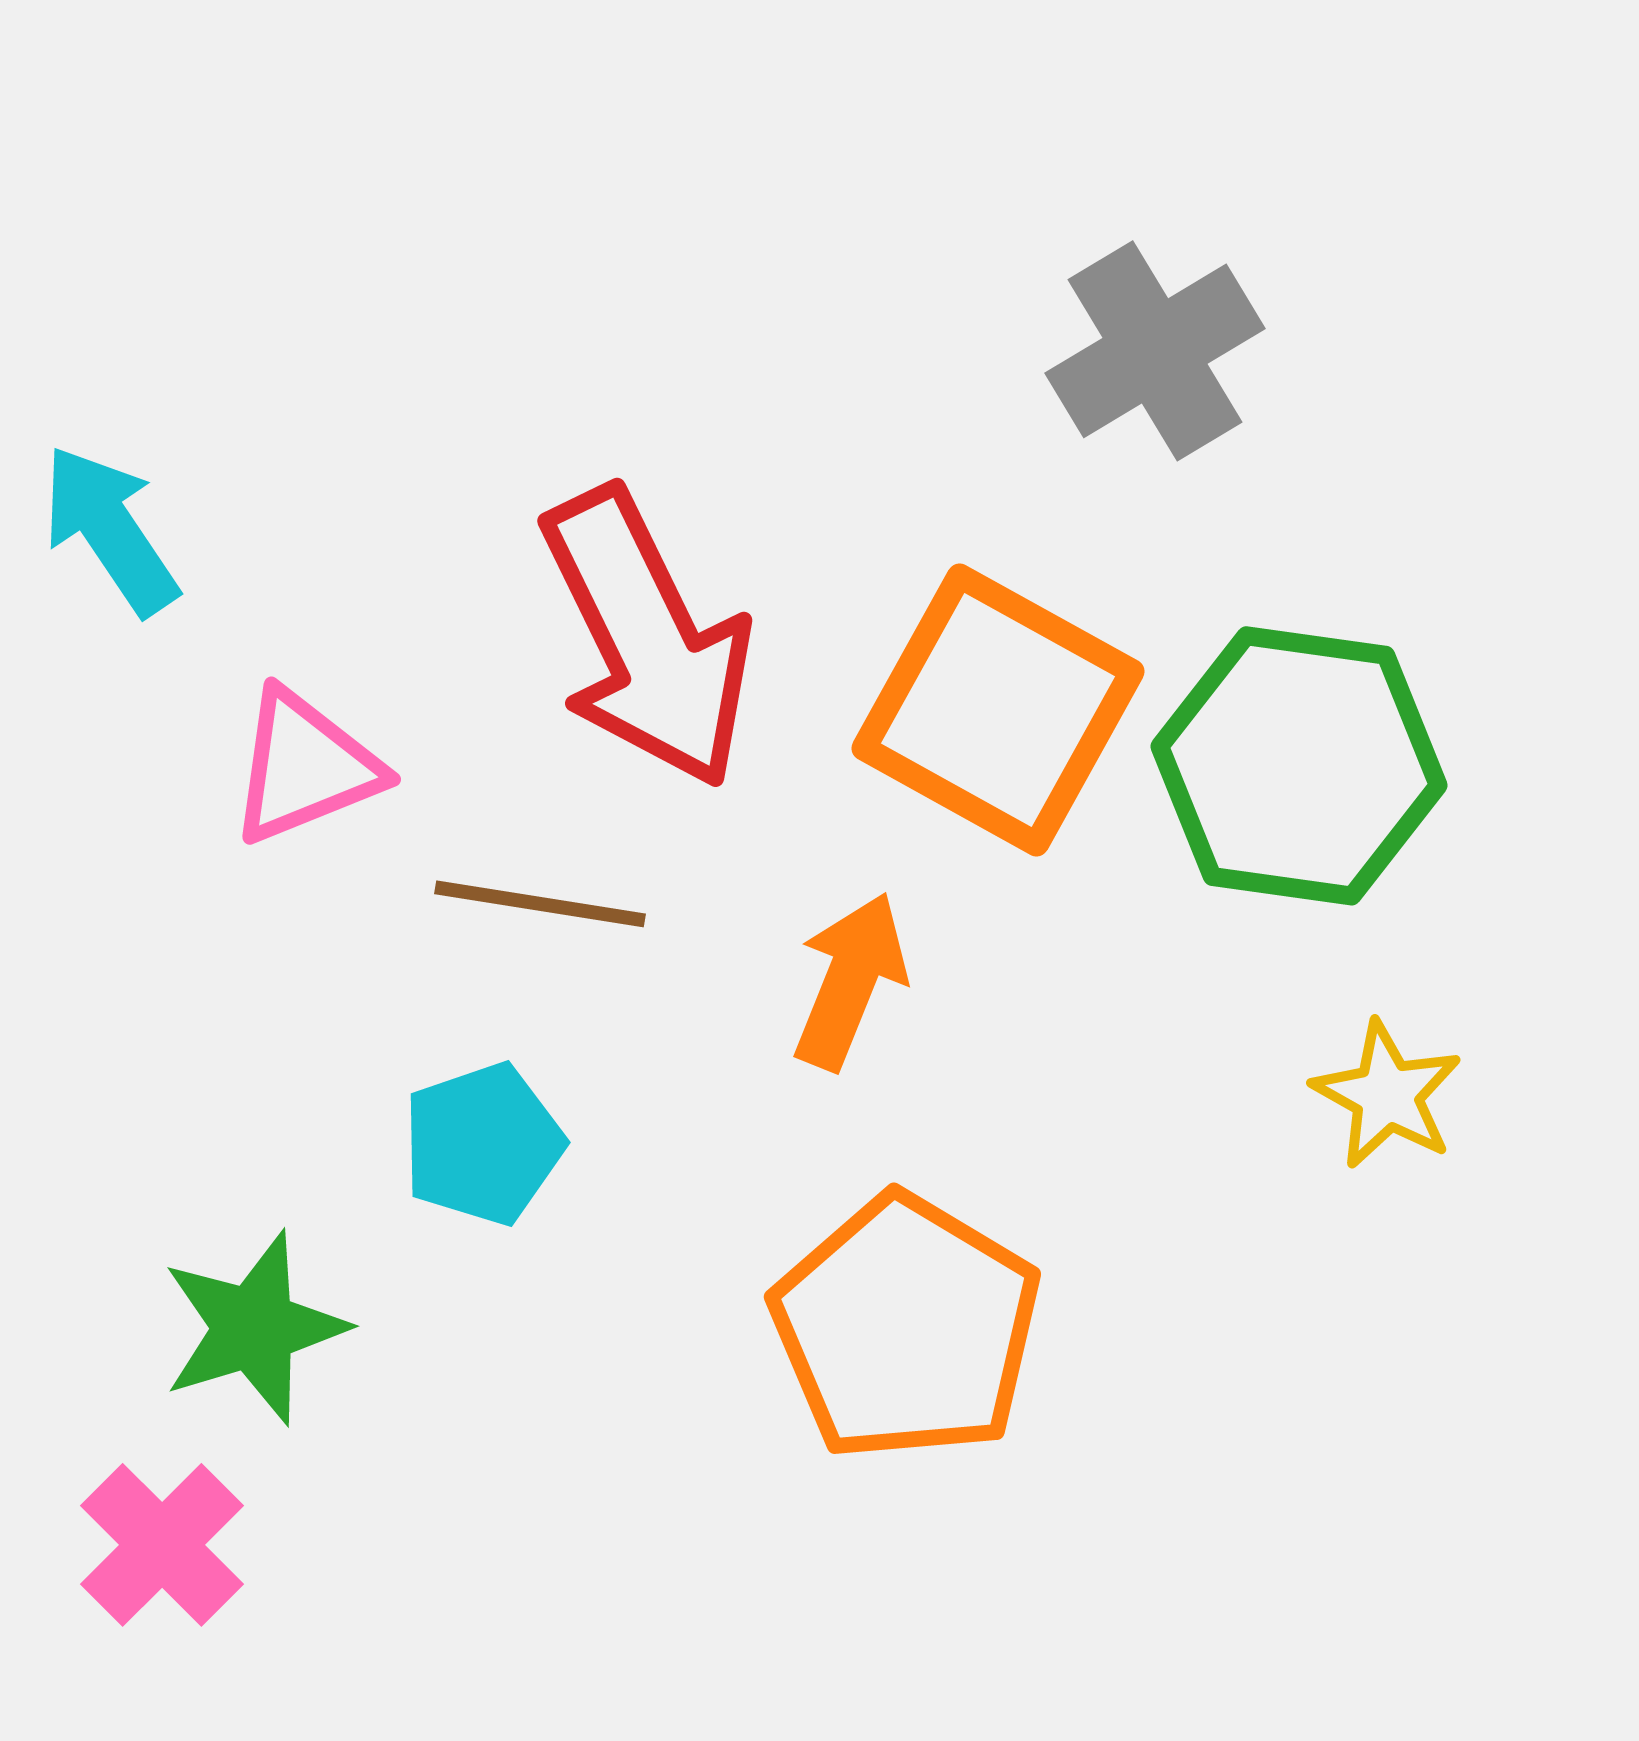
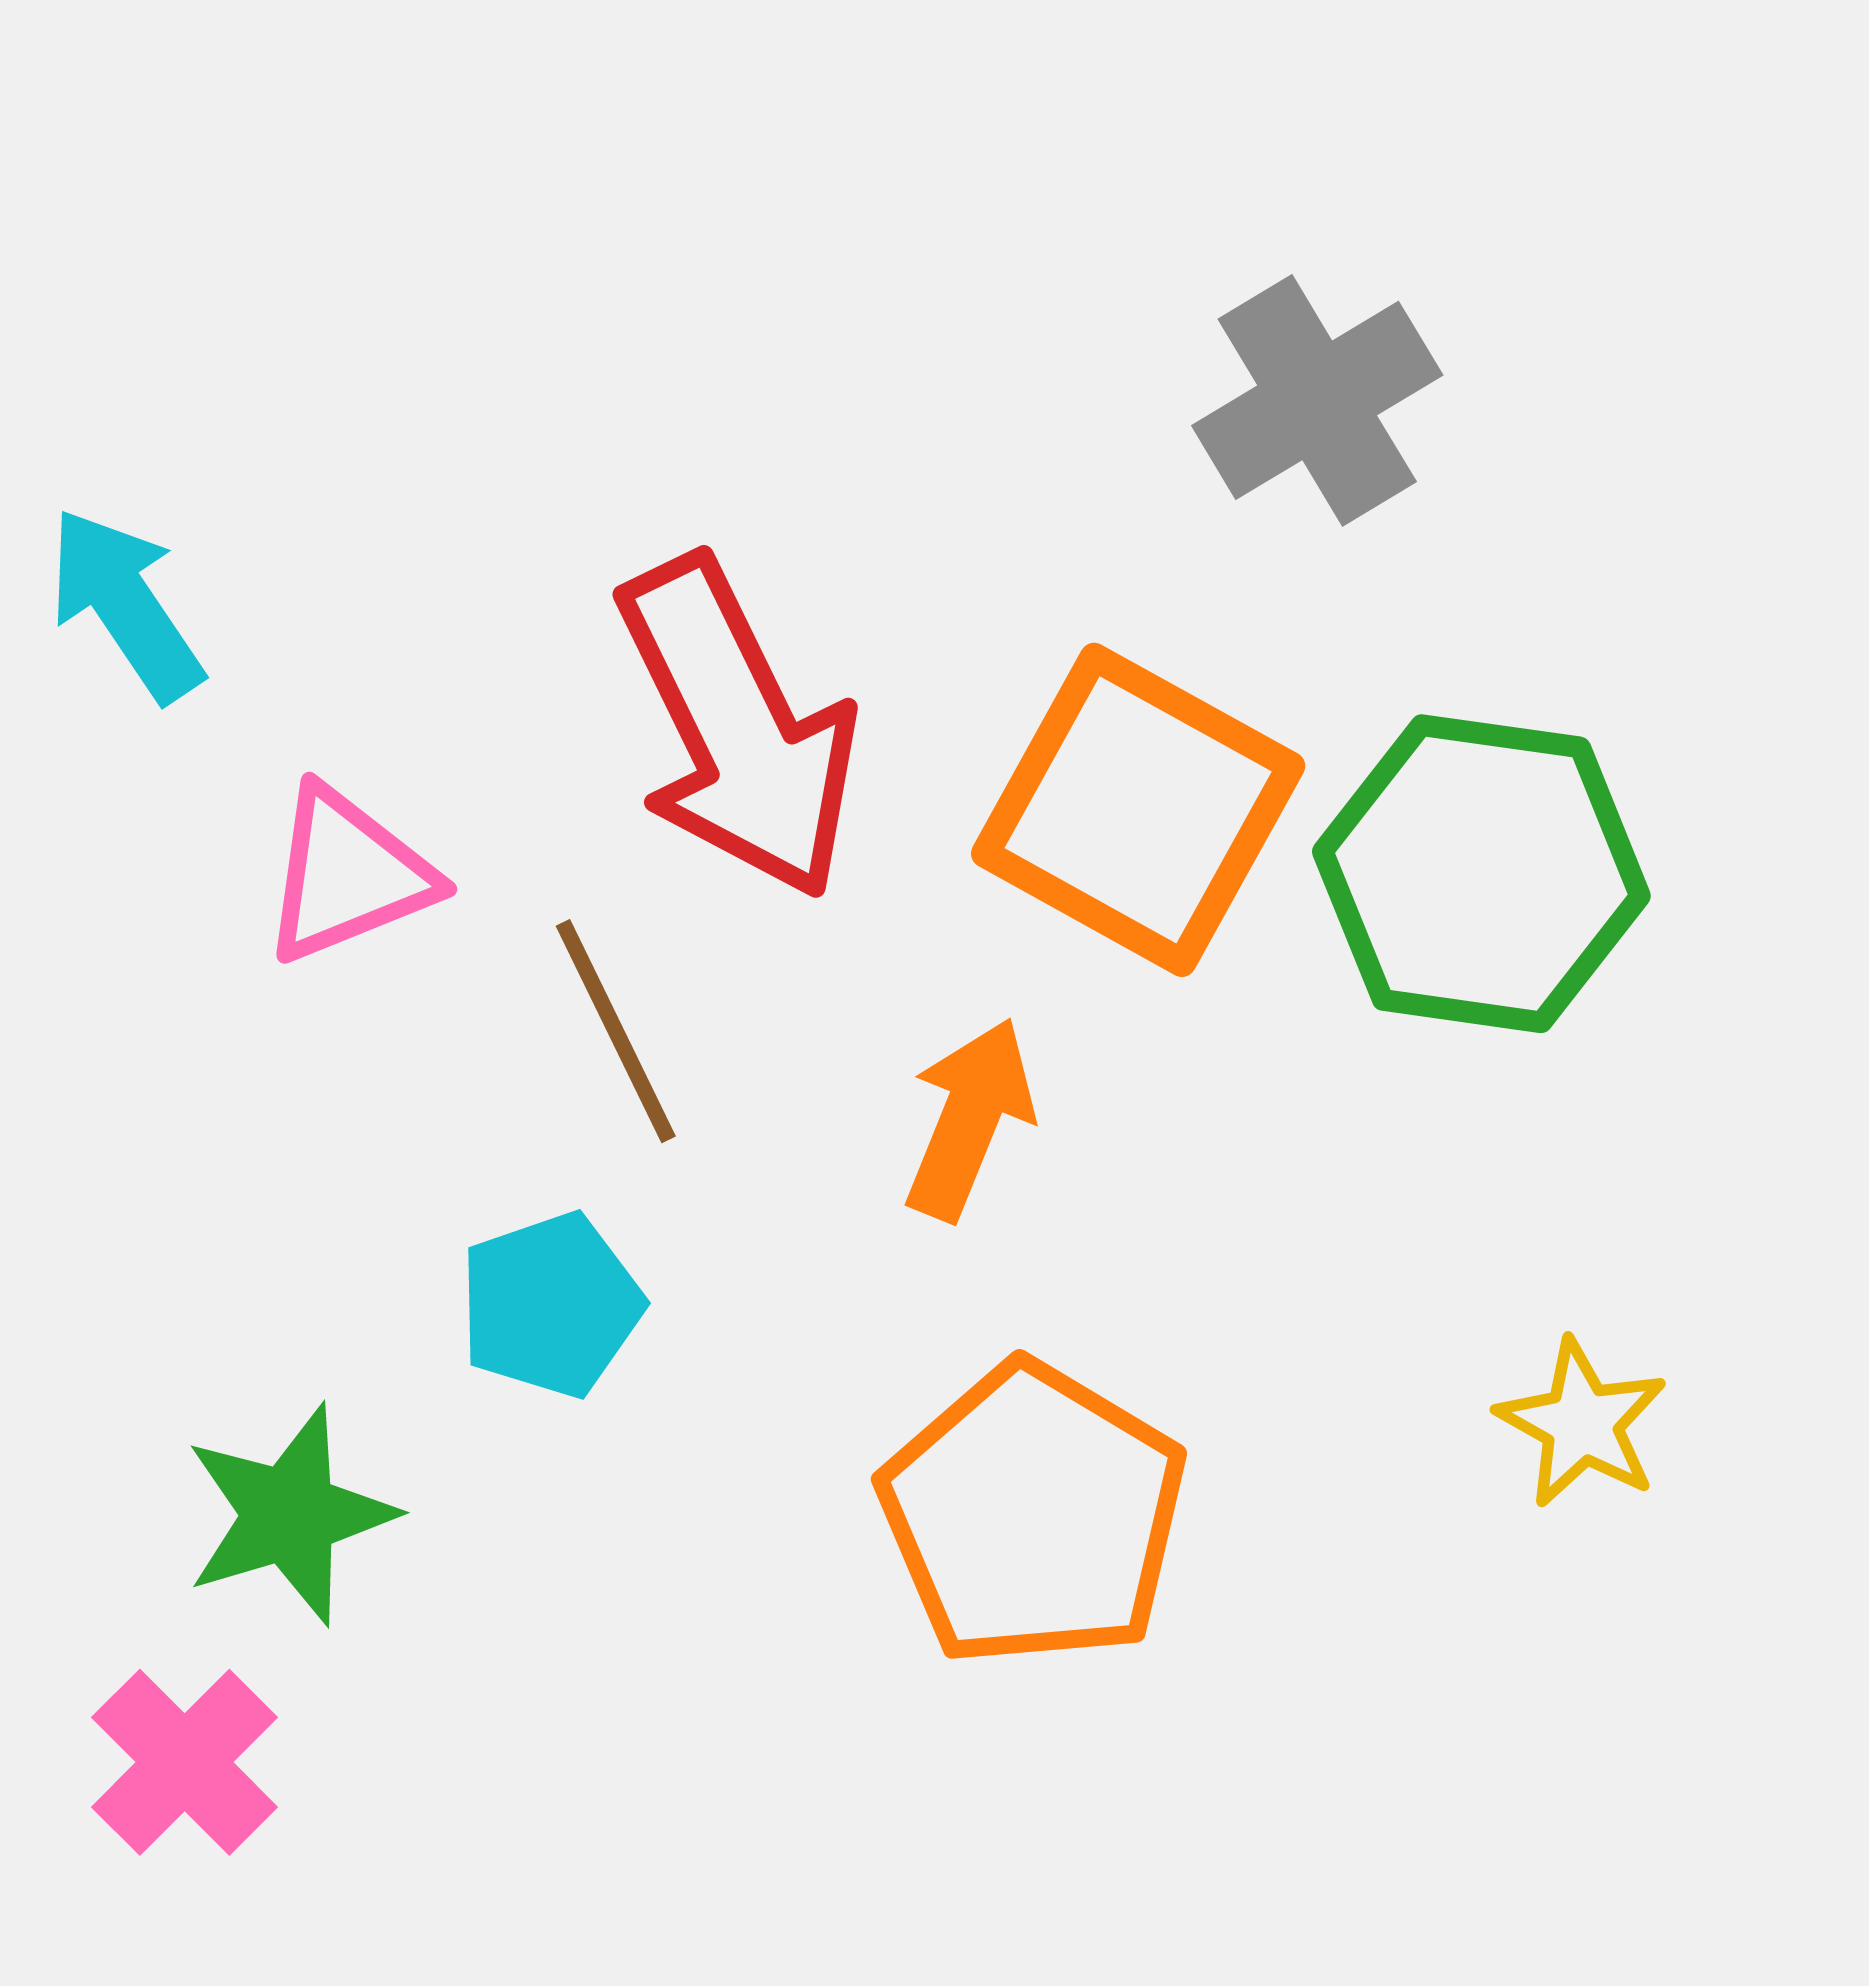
brown line: (540, 904) -> (616, 1031), turned 55
yellow star: (1387, 1095) -> (1582, 1423), moved

